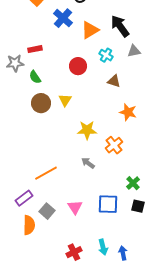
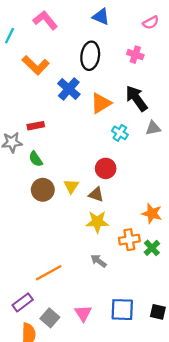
red circle: (78, 66) -> (106, 168), moved
brown triangle: (114, 81) -> (96, 195), moved
orange star: (128, 112) -> (152, 213), moved
orange cross: (114, 145) -> (129, 240), turned 30
green cross: (133, 183) -> (152, 248), moved

